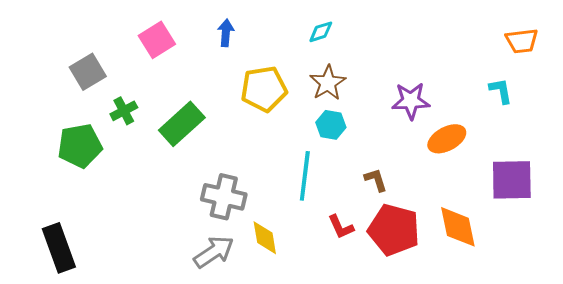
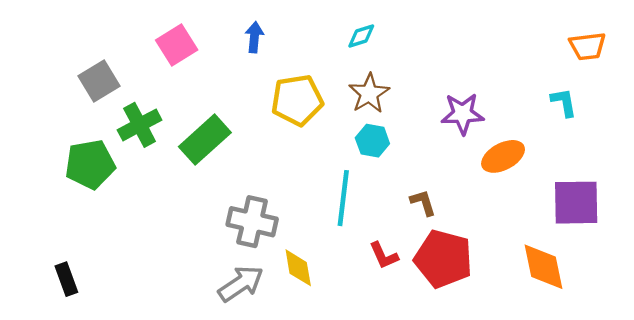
green cross: (124, 111) -> (140, 125), size x1.4
orange diamond: (458, 227) -> (544, 267), moved
black rectangle: (59, 248) -> (66, 279), size x0.6

